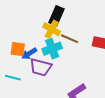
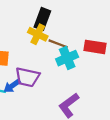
cyan cross: (52, 49) -> (67, 58), moved
blue arrow: (29, 54) -> (12, 86), moved

